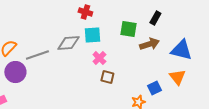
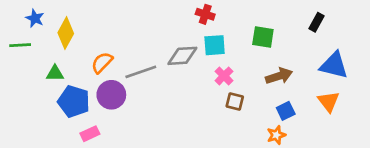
black rectangle: (155, 18) -> (317, 22), moved
brown arrow: (149, 44) -> (279, 76), moved
blue square: (154, 88) -> (286, 111), moved

